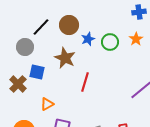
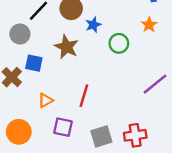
green circle: (110, 42) -> (119, 43), moved
red line: (85, 82) -> (84, 96), moved

